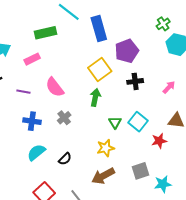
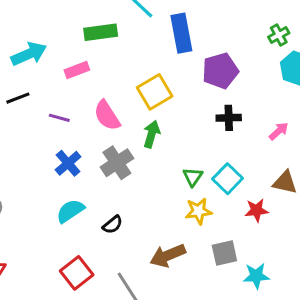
yellow square: (100, 70) -> (155, 92), moved
green arrow: (95, 97) -> (152, 134), moved
gray cross: (64, 118) -> (117, 163), size x1.5
blue cross: (32, 121) -> (68, 163), turned 36
yellow star: (106, 148) -> (198, 211), moved

